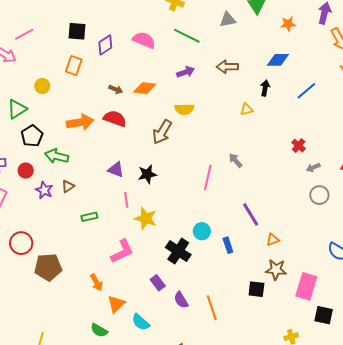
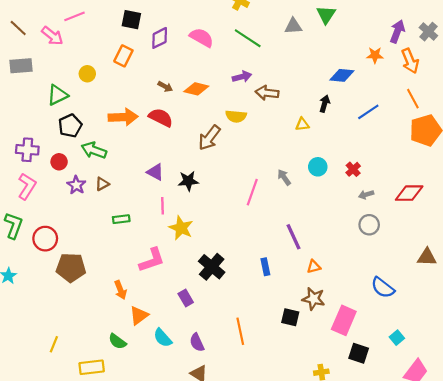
orange star: (288, 24) -> (375, 55), moved
brown arrow: (227, 67) -> (267, 93), moved
cyan circle: (202, 231) -> (318, 167), moved
purple semicircle: (181, 300) -> (197, 342), moved

